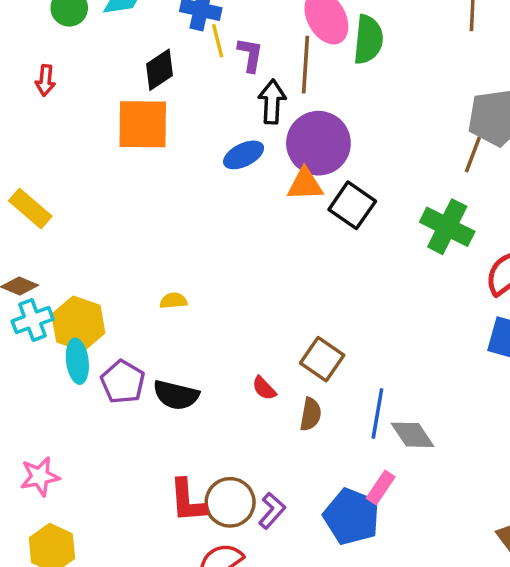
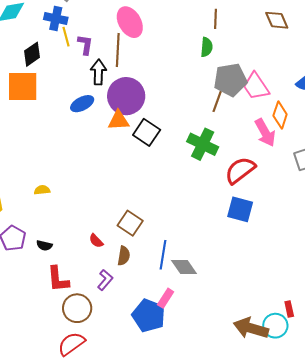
green semicircle: (368, 40) -> (207, 47), moved, size x0.7
black semicircle: (176, 395) -> (44, 246), size x0.6
red L-shape: (188, 501) -> (58, 279), moved
purple L-shape: (272, 511) -> (105, 280), moved

